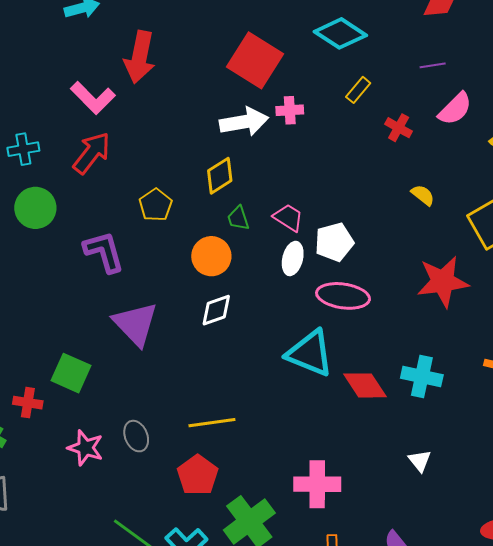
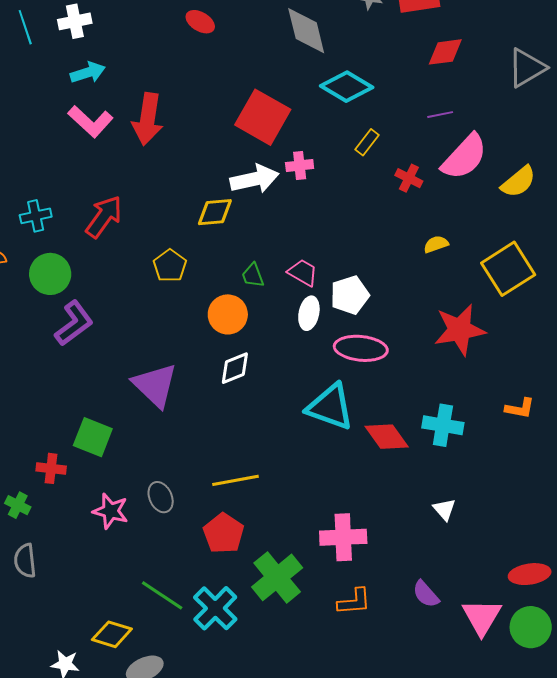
pink L-shape: (93, 98) -> (91, 121), moved
pink semicircle: (455, 109) -> (464, 157), size x1.4
yellow diamond: (220, 176) -> (215, 212), moved, turned 30
yellow semicircle: (423, 195) -> (436, 244), turned -55
purple L-shape: (104, 252) -> (74, 323), moved, turned 72

